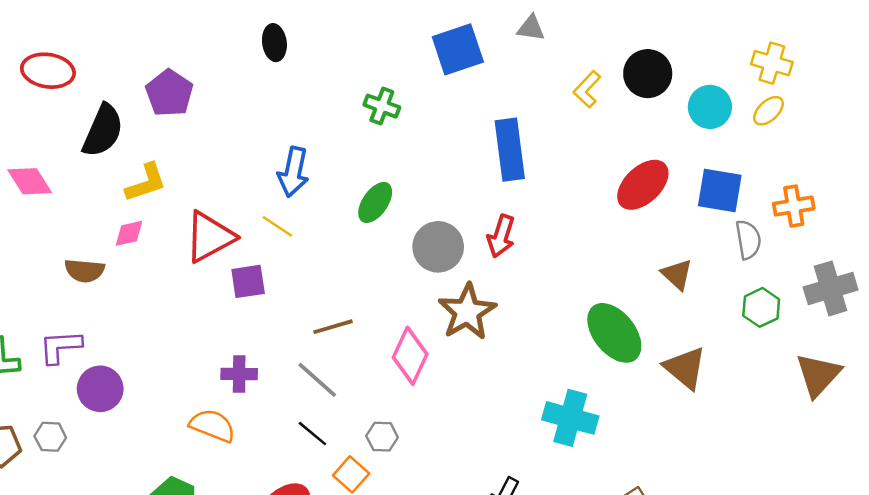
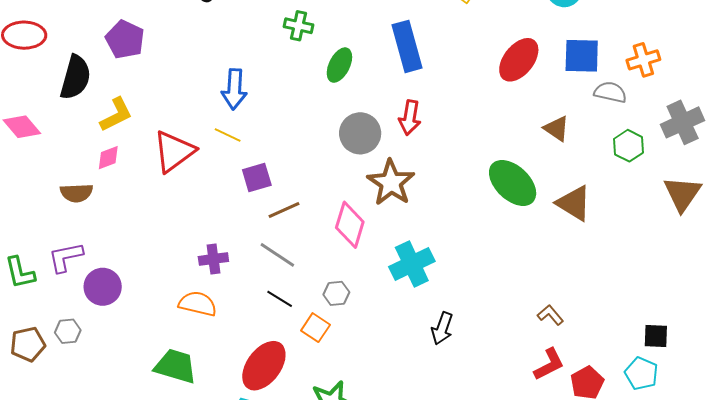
green ellipse: (375, 202) -> (339, 65), moved
gray semicircle: (748, 240) -> (610, 92), turned -60
purple square: (248, 281) -> (257, 177), moved
cyan cross: (570, 418) -> (412, 264), moved, turned -33

